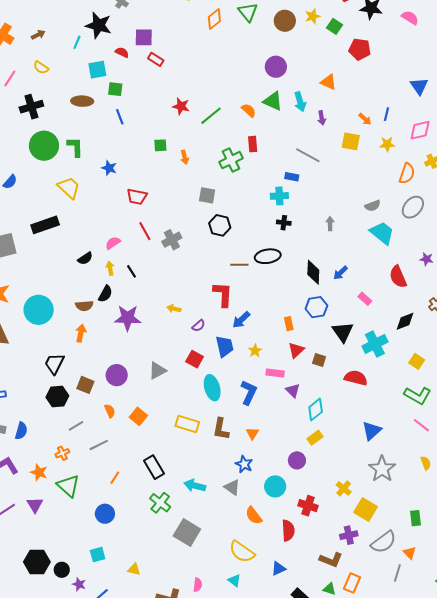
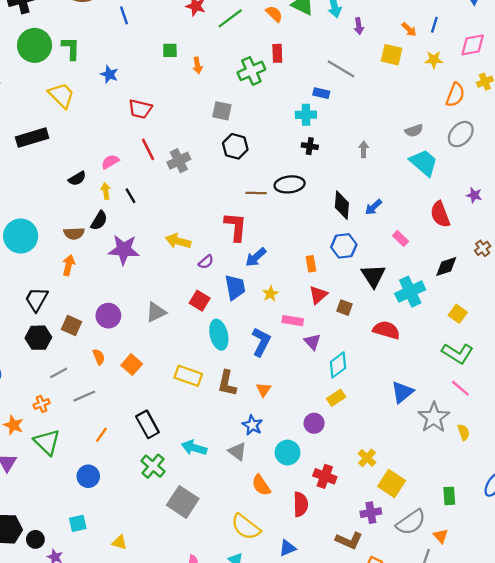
yellow arrow: (174, 309) -> (178, 241), size x1.5
gray star: (382, 469) -> (434, 417), moved

